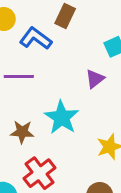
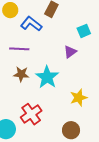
brown star: (22, 132) -> (21, 74), moved

